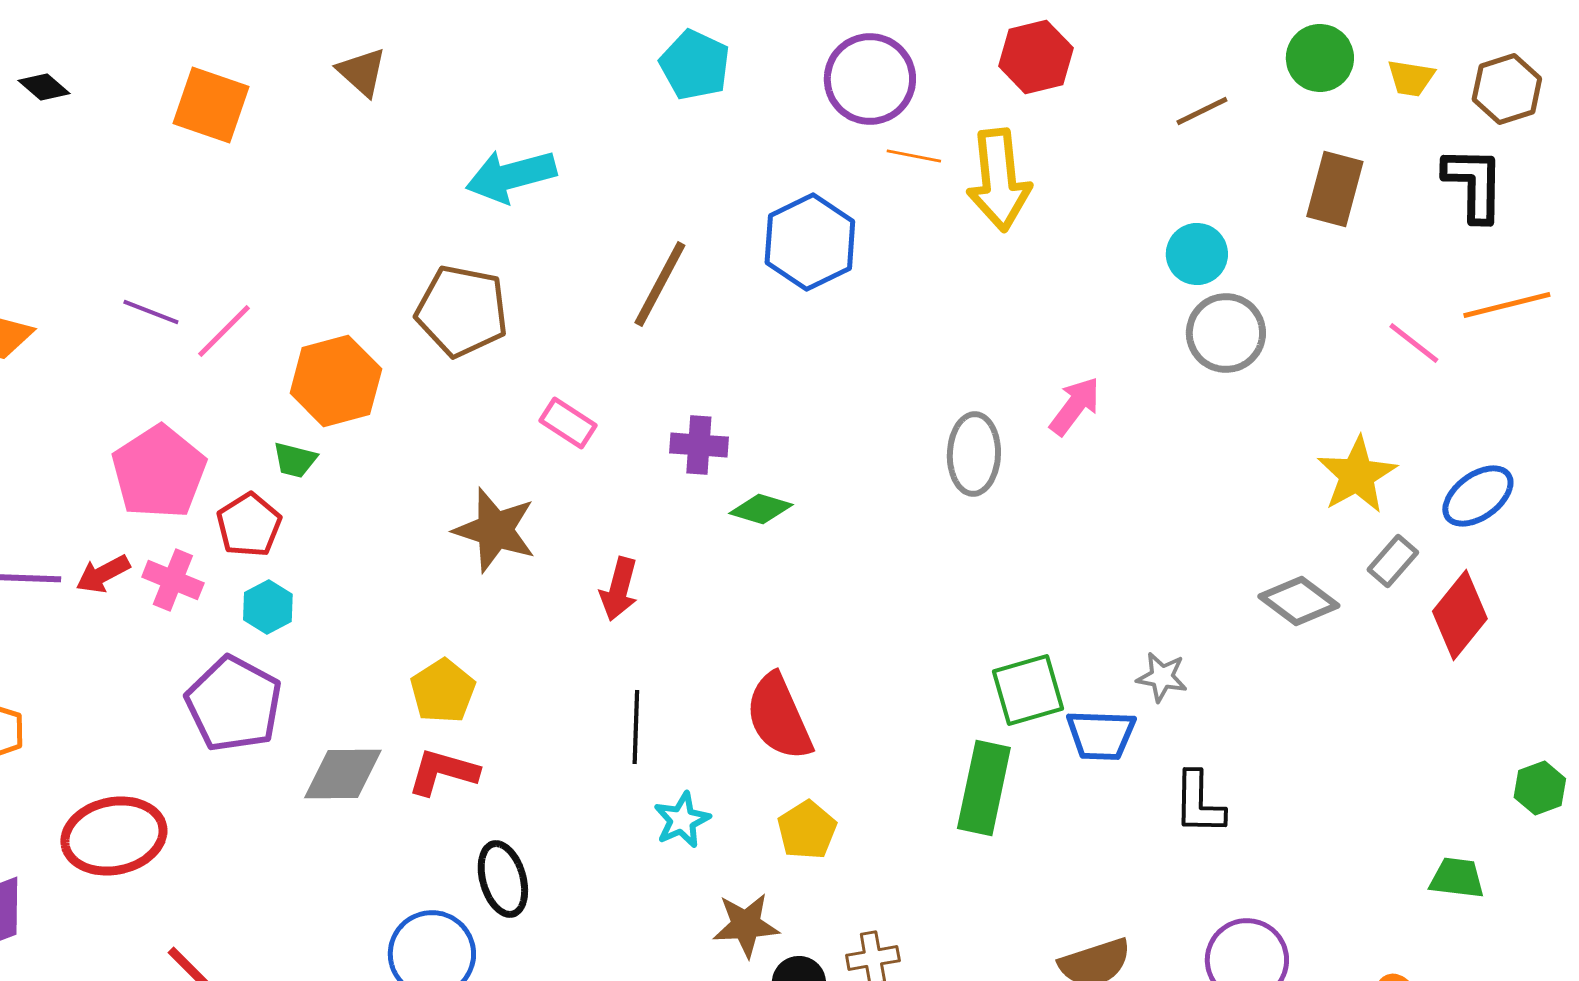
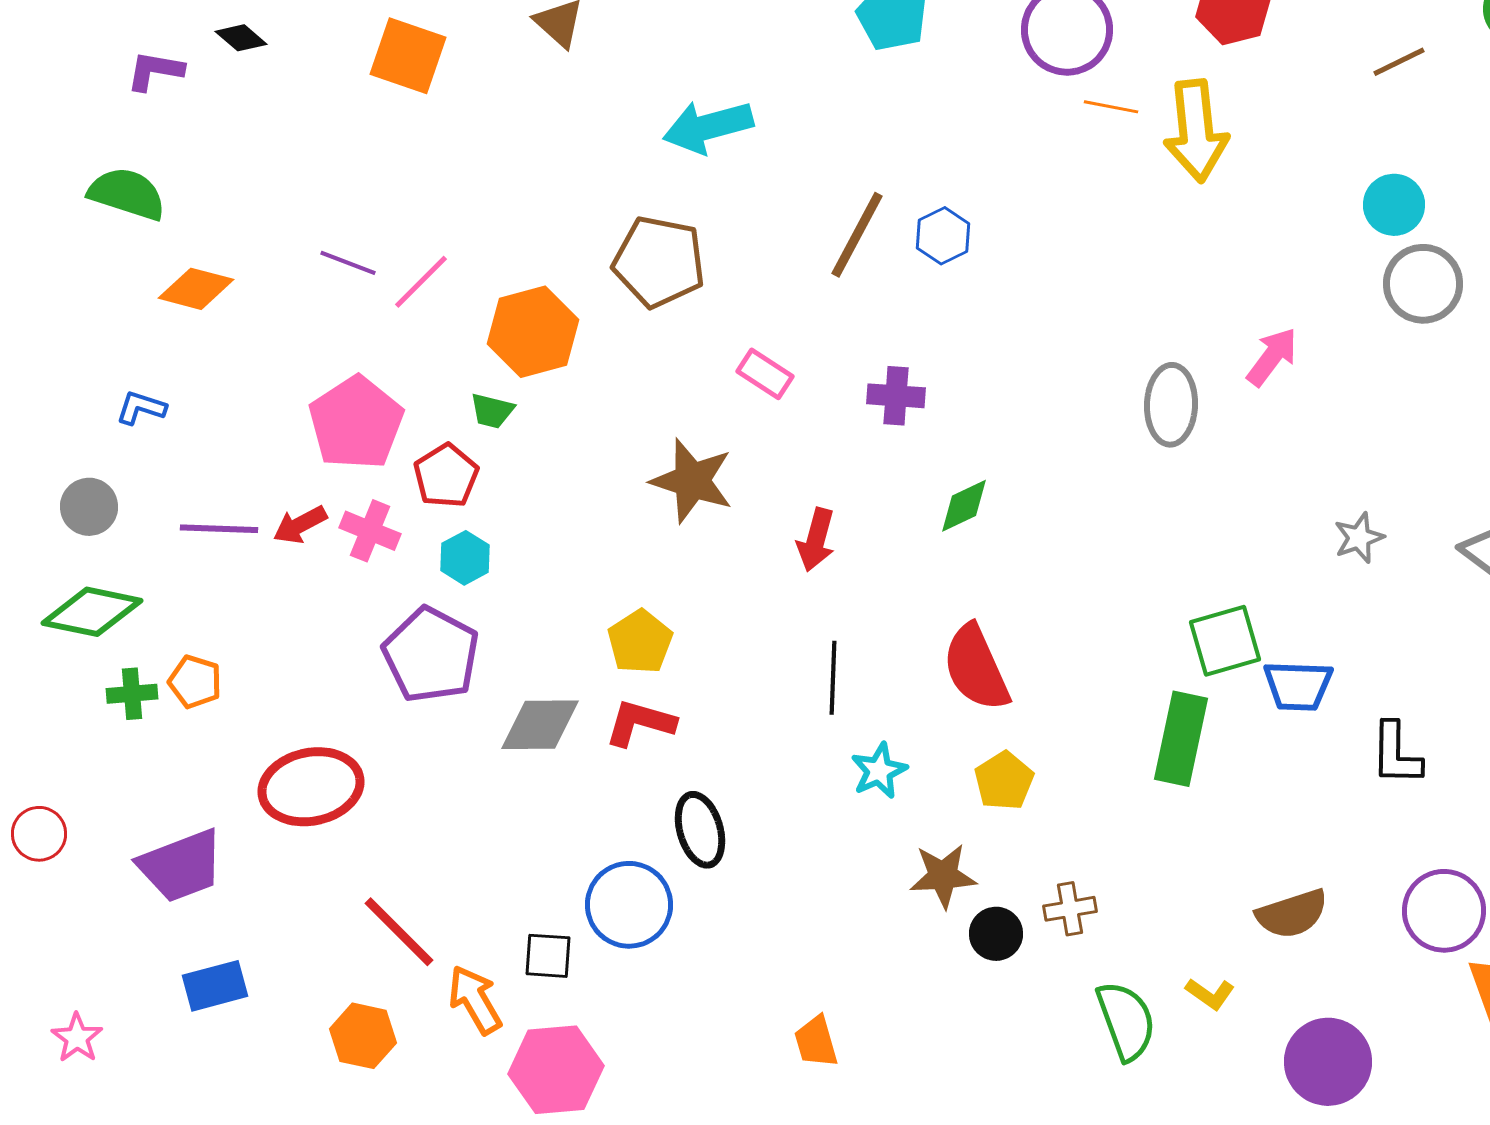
blue hexagon: (810, 242) -> (943, 236), moved, size x0.6
green diamond: (761, 509) -> (964, 506), moved, turned -42
gray star: (1162, 677) -> (1359, 538), moved, turned -30

